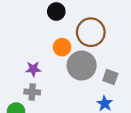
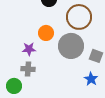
orange circle: (62, 47) -> (46, 33), moved

